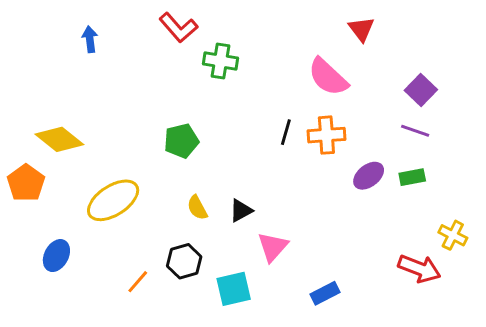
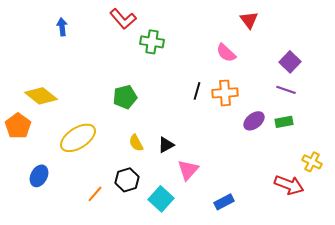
pink semicircle: (328, 77) -> (226, 53), size x0.7
cyan square: (234, 289) -> (161, 199), turned -35

